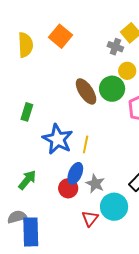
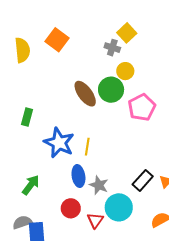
blue ellipse: (75, 173) -> (78, 176), turned -30
red circle: (68, 188) -> (71, 208), moved

